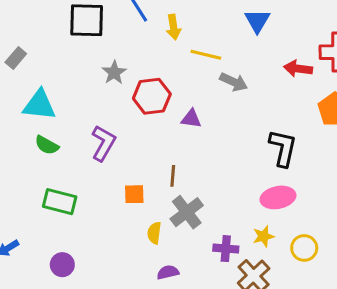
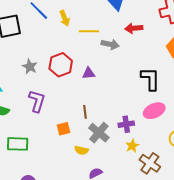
red arrow: (298, 69) -> (134, 28), moved
gray star: (114, 73) -> (30, 67), moved
yellow semicircle: (154, 233) -> (81, 150), turned -72
yellow star: (263, 236) -> (132, 146), moved
purple cross: (226, 249) -> (126, 124), moved

